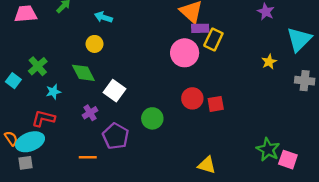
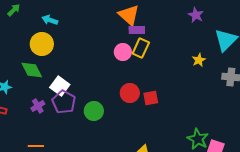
yellow rectangle: (213, 39) -> (141, 48), moved
yellow circle: (95, 44) -> (42, 44), size x1.5
pink circle: (185, 53) -> (123, 52), size x0.7
purple pentagon: (116, 136) -> (64, 102), moved

